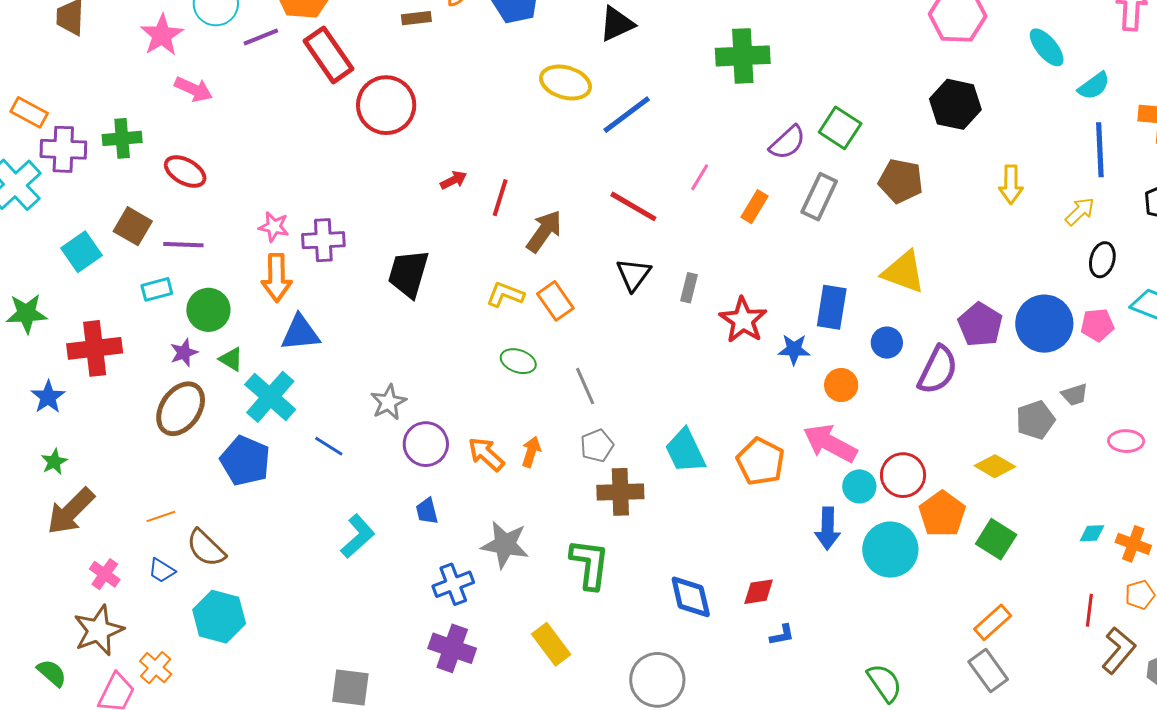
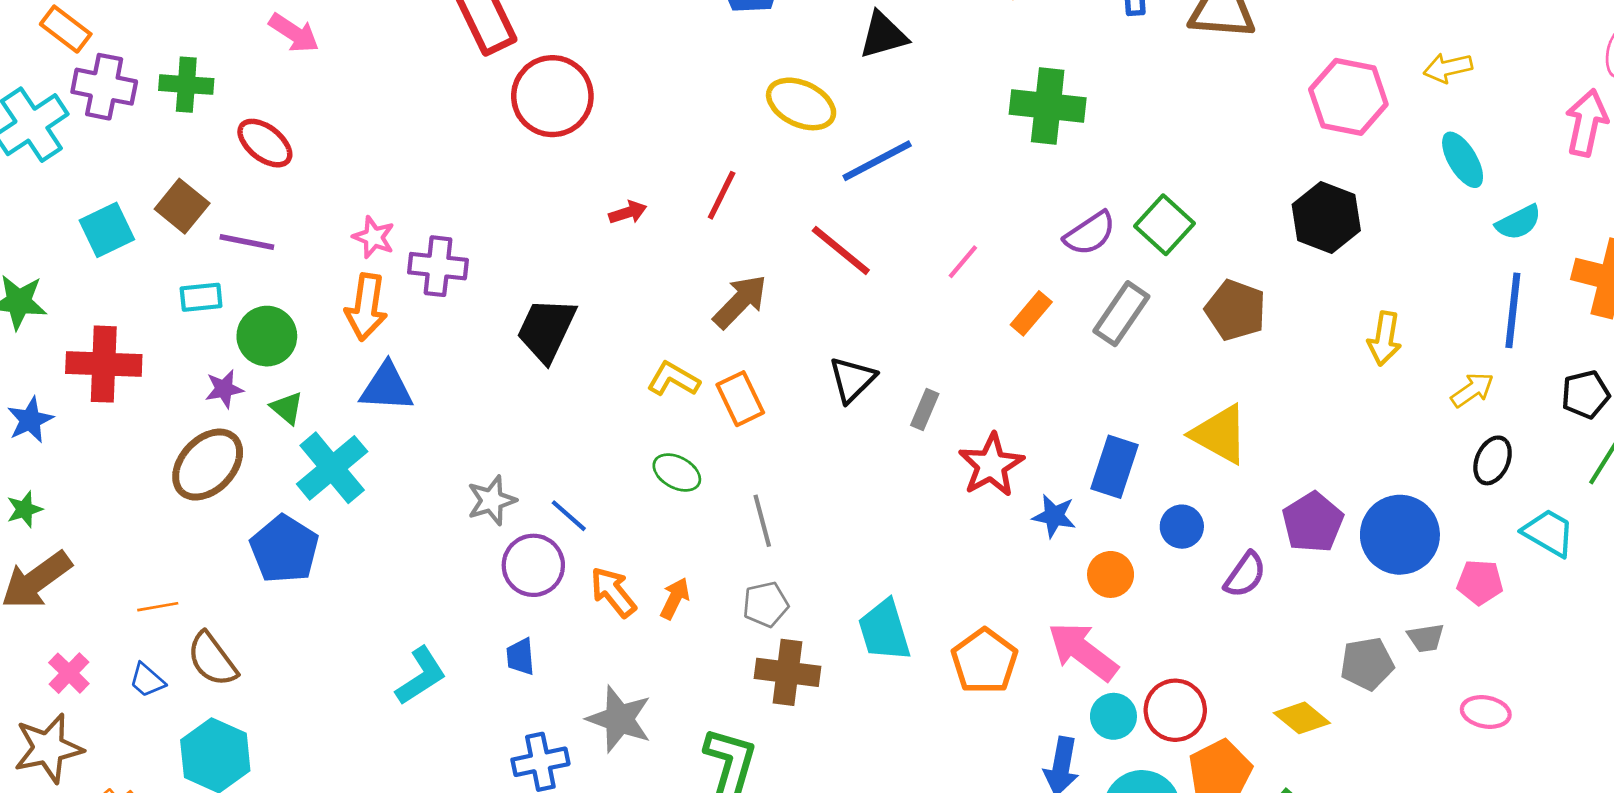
red line: (500, 198) -> (722, 195), moved
red line: (633, 206) -> (841, 250), moved
pink pentagon: (1097, 325) -> (1480, 582), moved
purple semicircle: (938, 370) -> (1245, 575), size x0.7
blue line: (329, 446) -> (569, 516), moved

